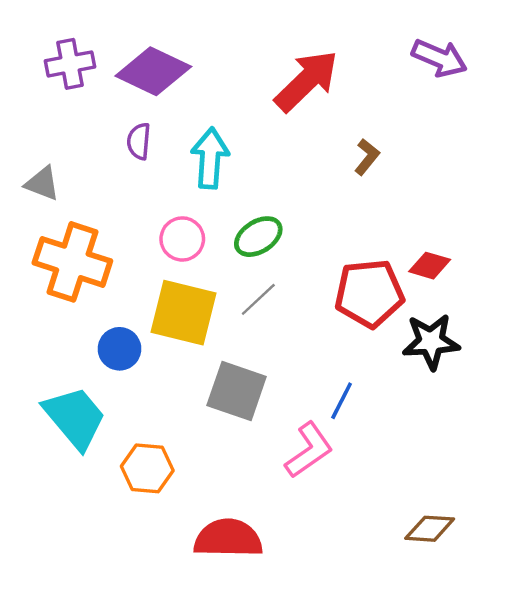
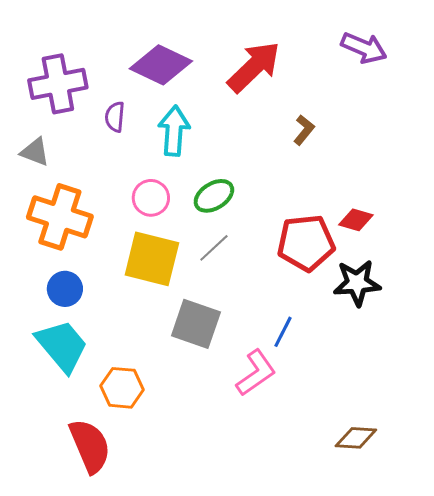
purple cross: (70, 64) -> (58, 84), moved, size x1.4
purple diamond: (153, 71) -> (161, 65), moved
blue circle: (119, 349) -> (65, 289), moved
red semicircle: (228, 538) -> (90, 446), moved, turned 66

